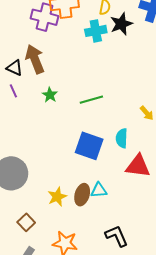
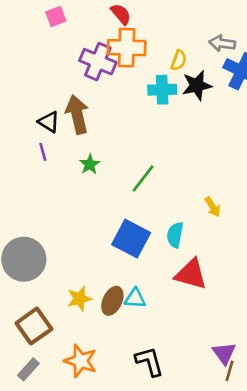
green line: (91, 100) -> (143, 178), turned -45
brown square: (26, 222) -> (34, 326), size x1.5

